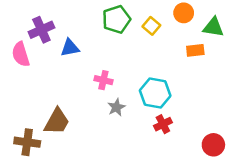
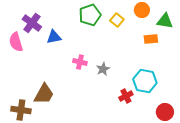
purple cross: (41, 30) -> (32, 23), turned -30
cyan hexagon: (155, 93) -> (145, 81), moved
gray star: (116, 107) -> (103, 69), moved

